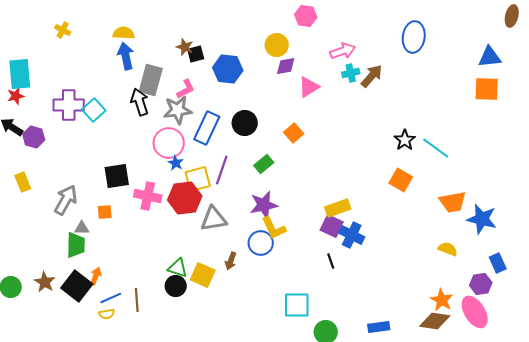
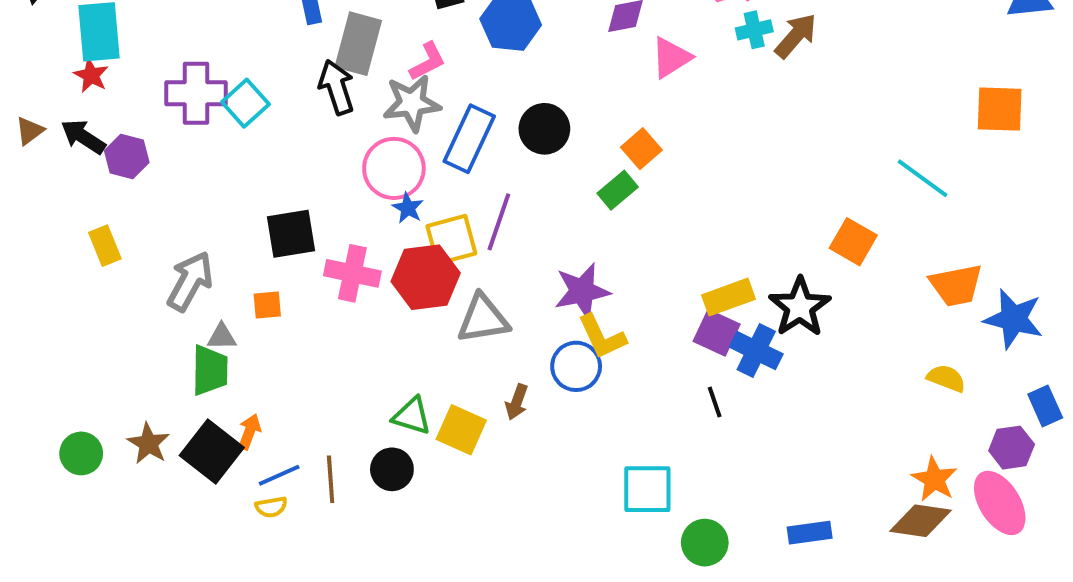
orange square: (487, 89) -> (1000, 109), moved
red star: (16, 96) -> (91, 75), turned -30
black star: (405, 140) -> (800, 307), moved, size x1.4
green rectangle: (264, 164) -> (618, 190), moved
black circle: (176, 286) -> (392, 469), moved

